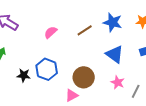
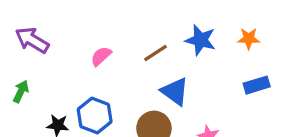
blue triangle: (115, 54) -> (175, 91), moved

